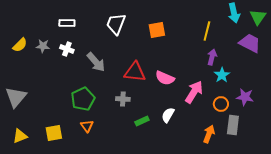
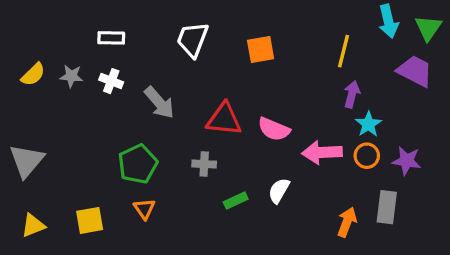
pink arrow: (194, 92) -> (322, 152), turned -125
orange circle: (221, 104) -> (367, 156), moved

